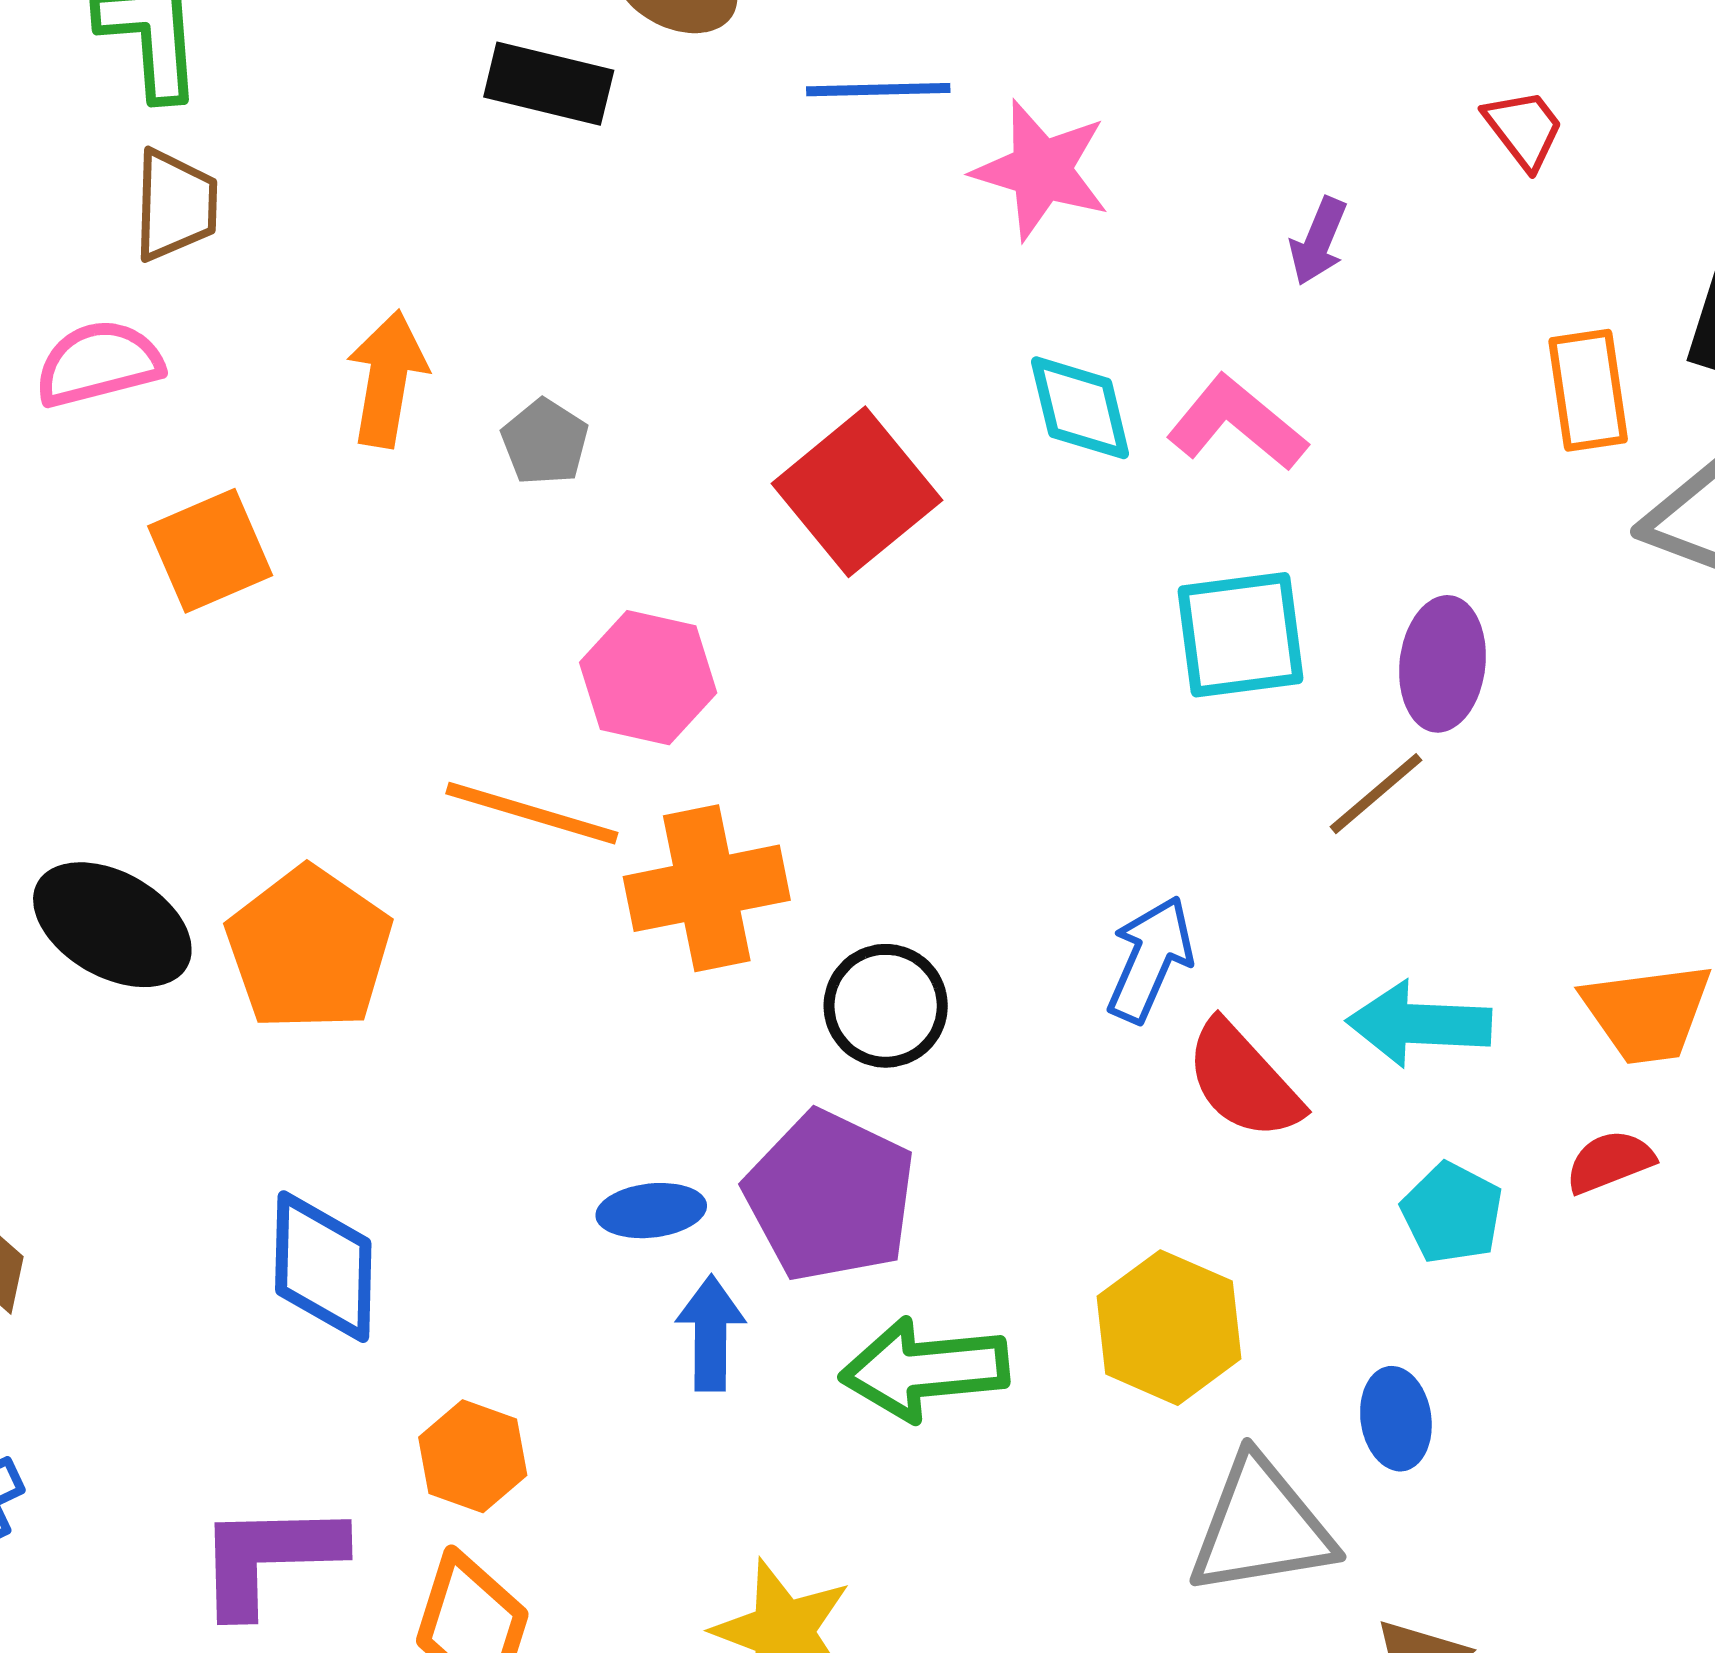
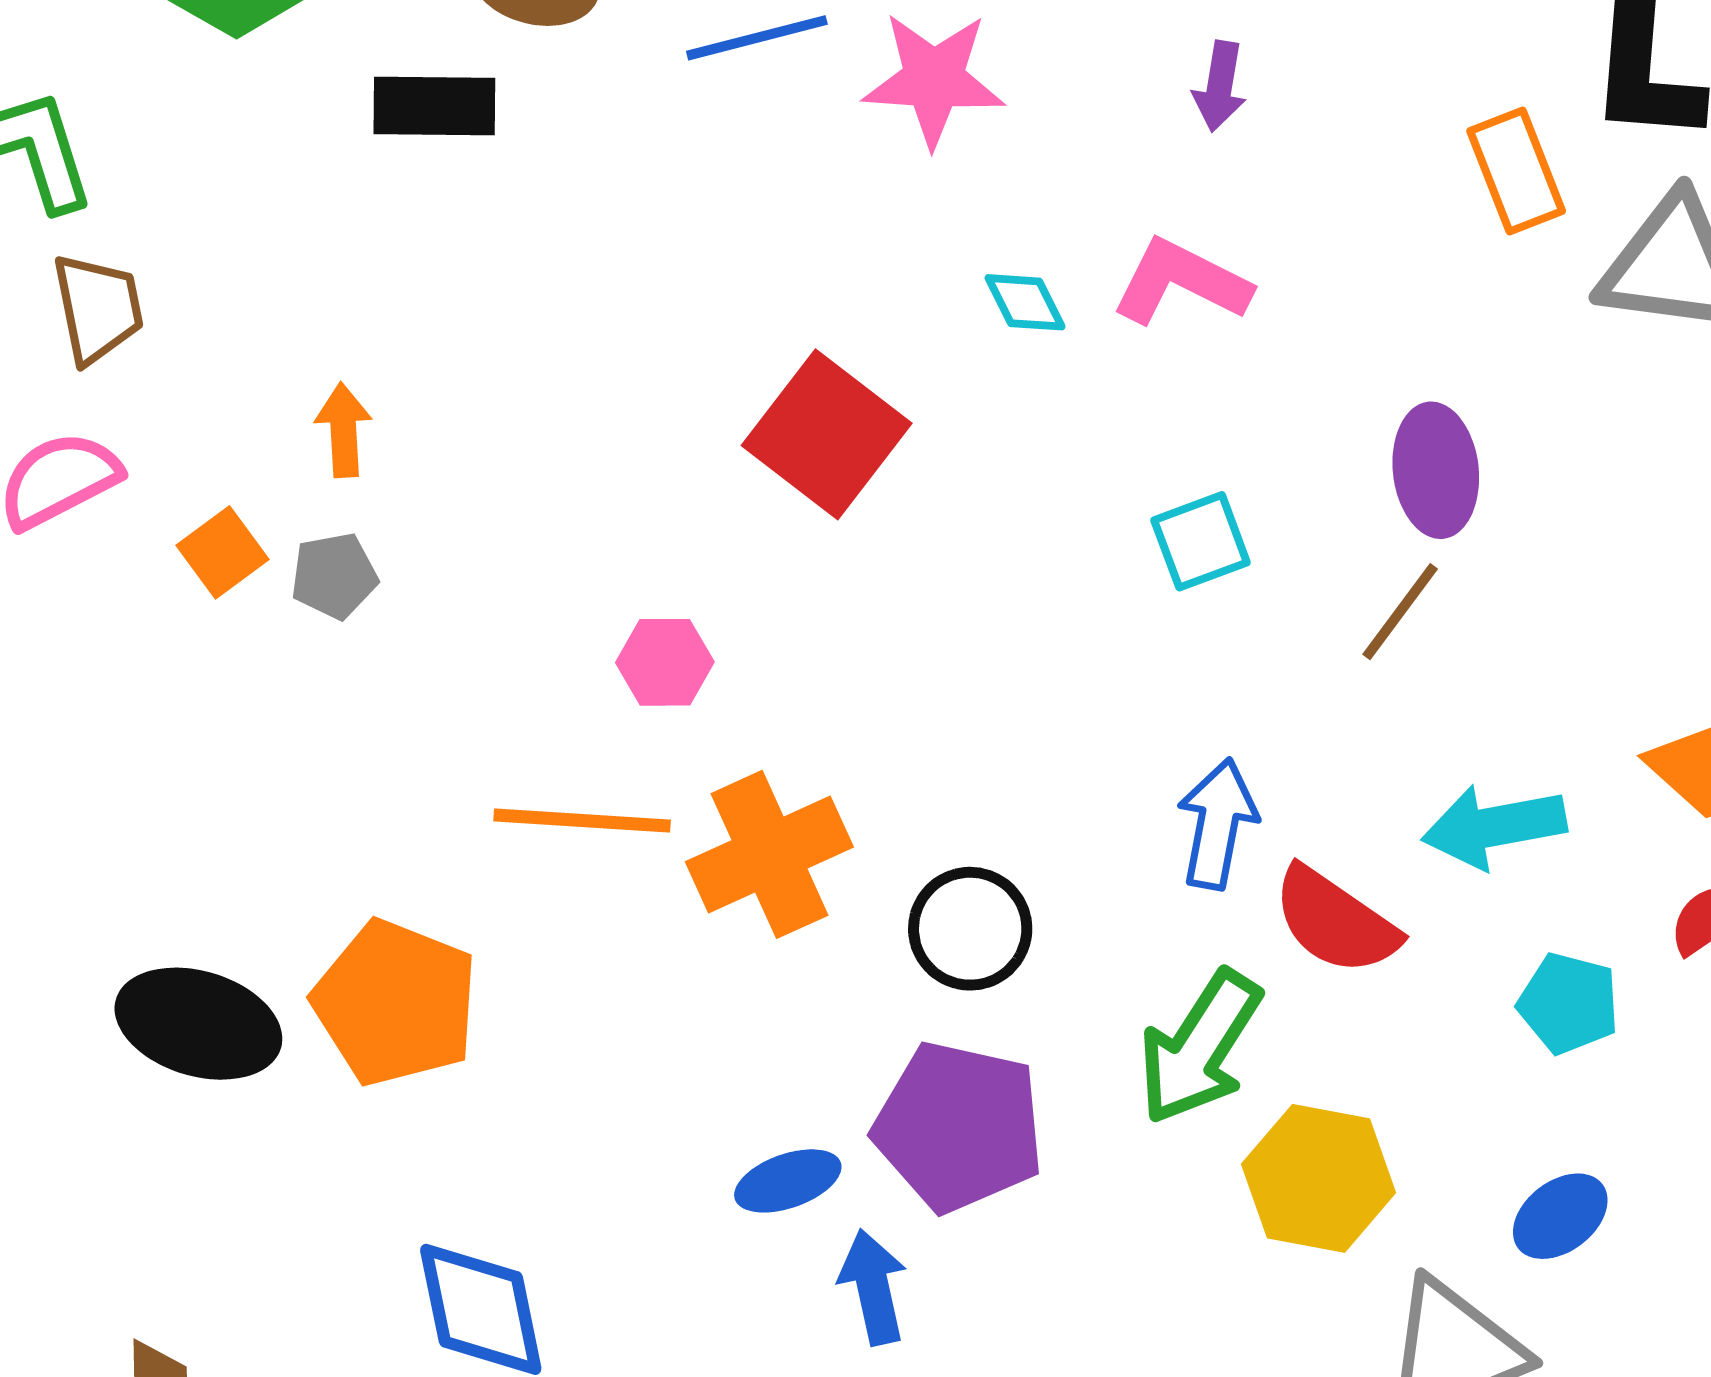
orange arrow: (387, 379) -> (343, 430), size x0.7
cyan diamond: (1080, 408) -> (1025, 302), size x0.7
gray pentagon: (545, 442) -> (334, 576), moved, turned -30
orange square: (210, 551) -> (223, 552), moved, size x0.7
cyan square: (1241, 635) -> (1201, 541), moved, size x0.7
pink hexagon: (648, 678) -> (665, 662), size x0.7
green arrow: (925, 1369) -> (1200, 1047), moved, turned -39
blue ellipse: (1396, 1419) -> (1560, 1216), turned 74

